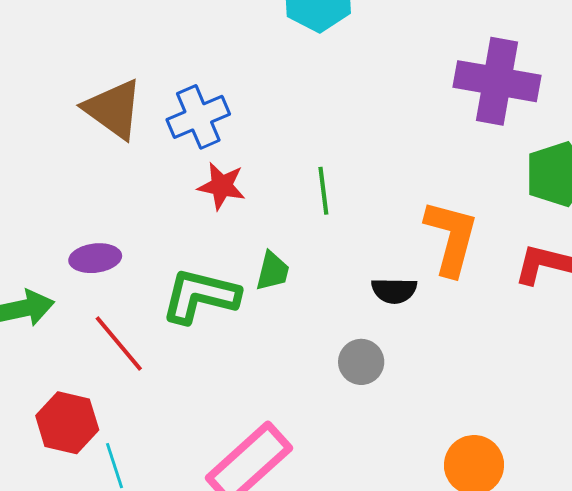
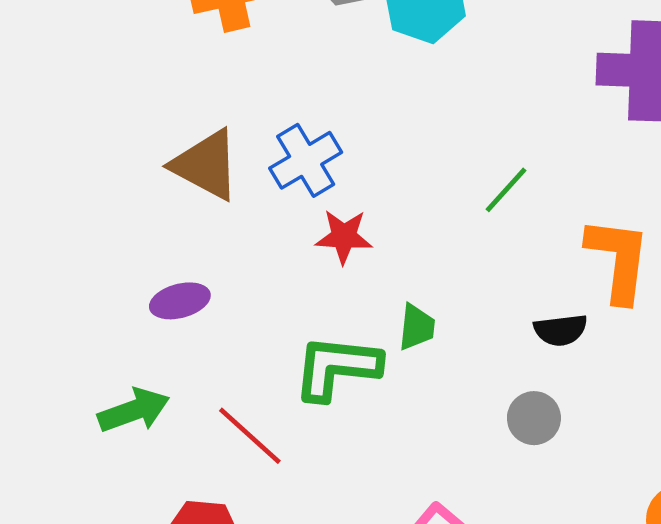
green line: (323, 191) -> (506, 190), moved, turned 57
purple ellipse: (95, 258) -> (180, 301), moved

